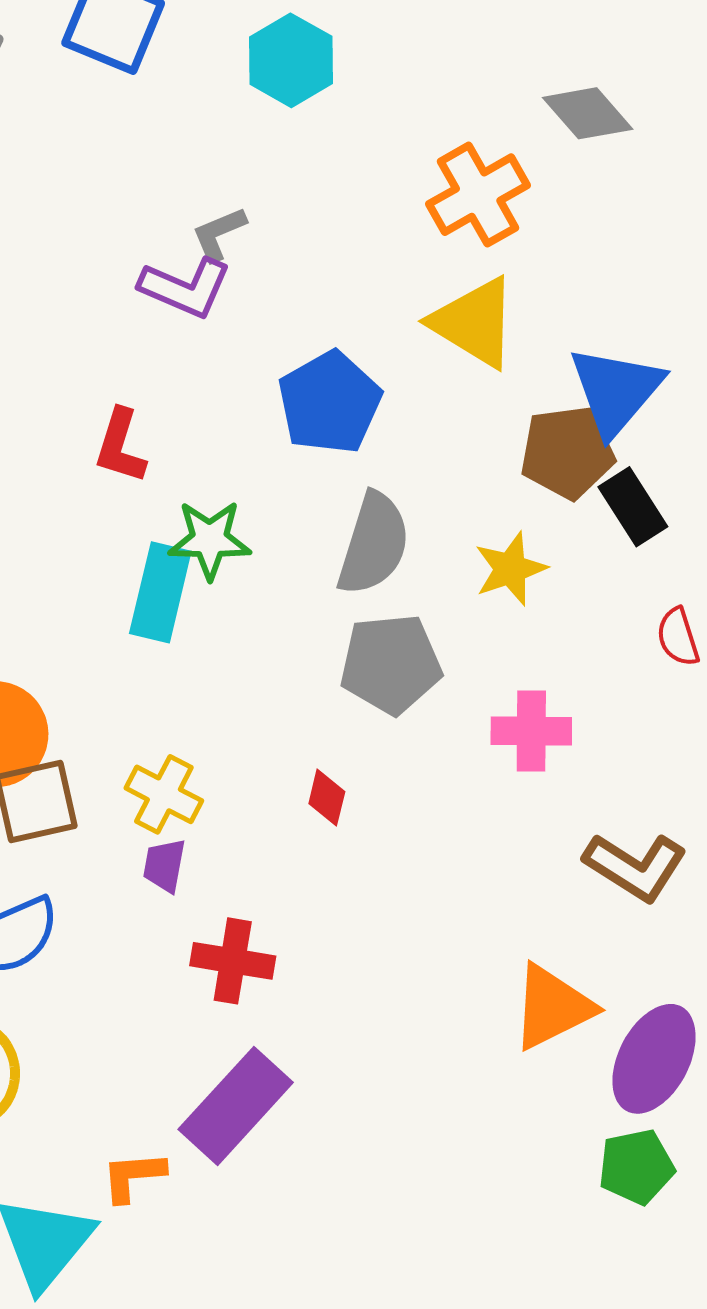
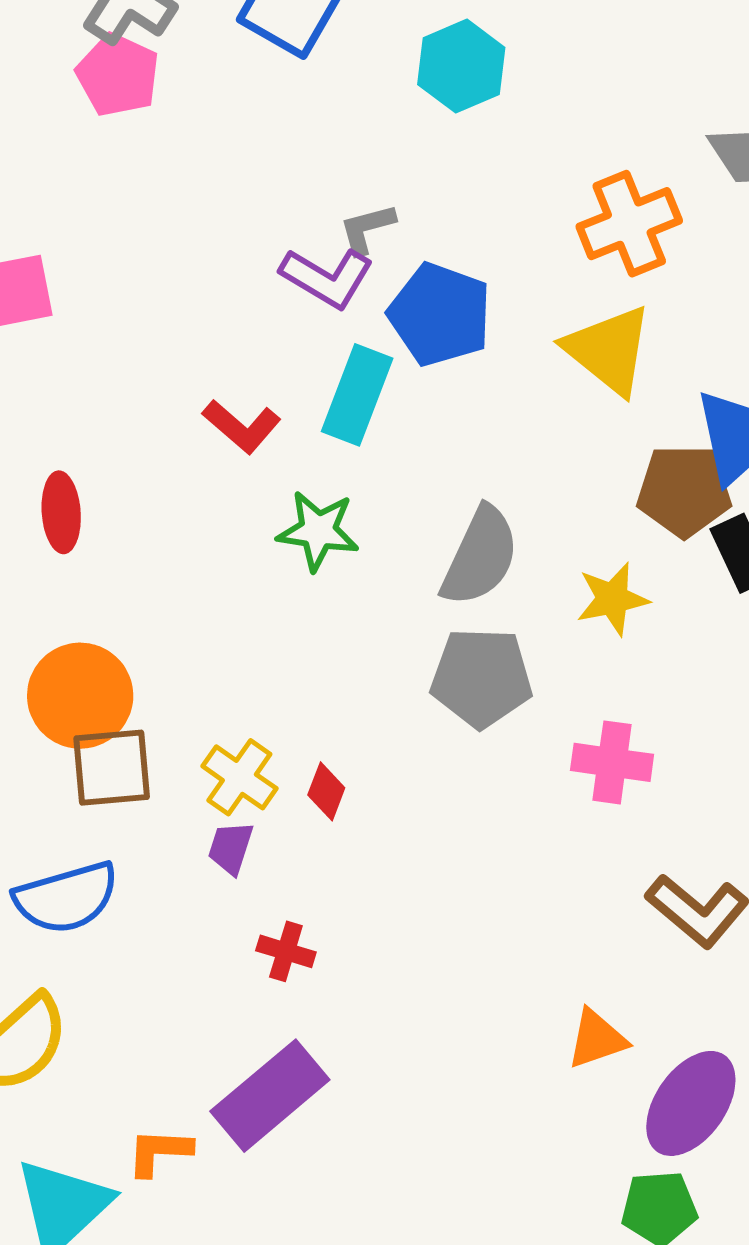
blue pentagon: (330, 403) -> (440, 315), moved, turned -30
red L-shape: (120, 446) -> (242, 426), turned -74
cyan rectangle: (160, 592) -> (357, 395), moved
red diamond: (327, 798) -> (326, 791), moved
red cross: (233, 961) -> (286, 951), size x0.7
orange triangle: (552, 1007) -> (597, 1039), size x0.7

